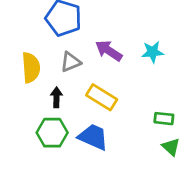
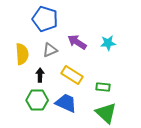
green rectangle: (164, 119) -> (103, 87), moved
green triangle: (171, 147) -> (106, 113), moved, size x1.6

